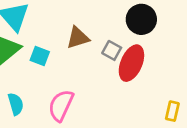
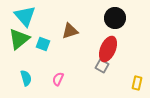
gray square: (112, 50) -> (102, 66), moved
pink semicircle: (61, 105) -> (58, 79), size x0.6

